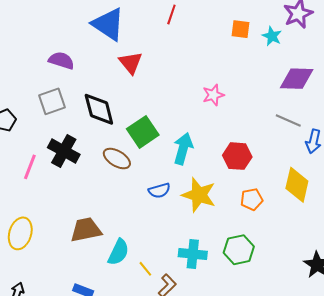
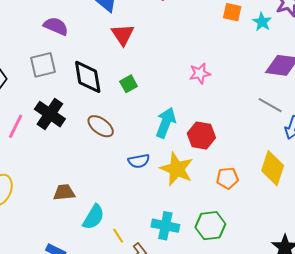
green square: (143, 132) -> (129, 84), moved, size x0.6
red hexagon: (237, 156) -> (201, 135), moved
brown trapezoid: (86, 230) -> (64, 192), size x0.7

